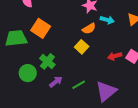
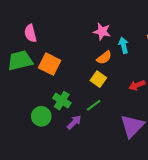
cyan arrow: (107, 20) -> (124, 45), turned -112
green trapezoid: (16, 38) -> (20, 60), moved
green line: (79, 85) -> (94, 105), moved

